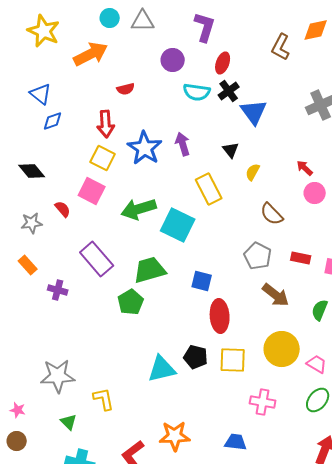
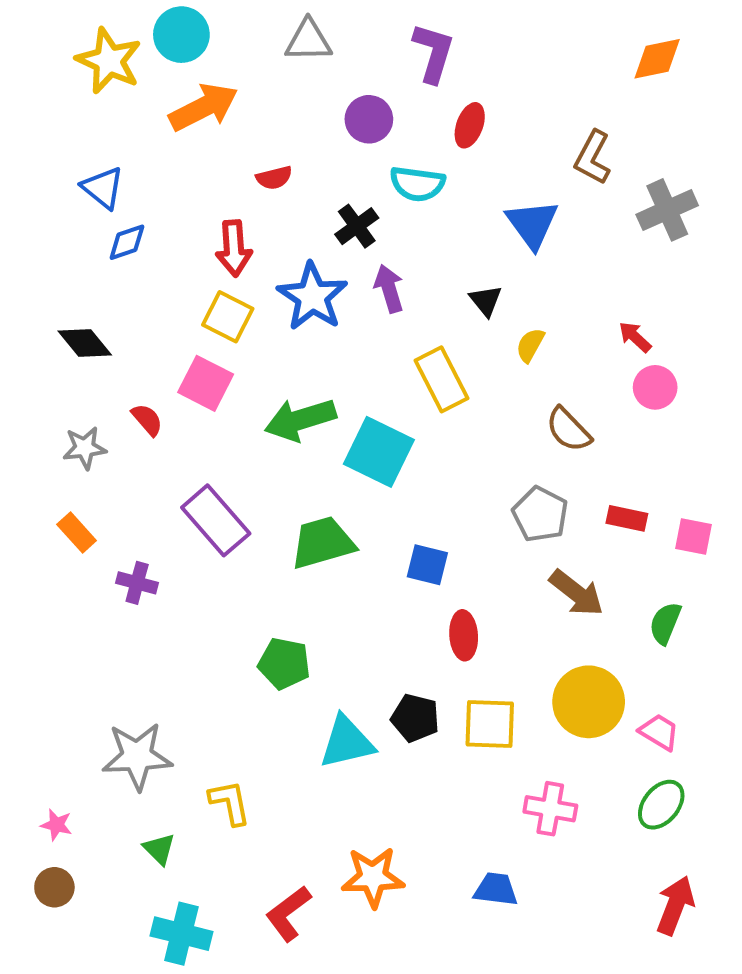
cyan circle: (110, 18) -> (181, 35), moved, size x1.4
brown L-shape: (281, 47) -> (593, 158), moved
black cross: (229, 91) -> (357, 226), moved
green pentagon: (131, 302) -> (284, 664), moved, turned -30
red ellipse: (220, 316) -> (464, 635), size x0.7

